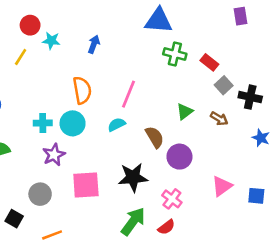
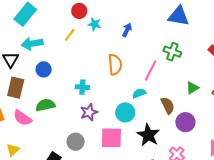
green cross: (175, 54) -> (172, 52), moved
cyan circle: (73, 123) -> (125, 112), moved
black star: (133, 177) -> (148, 135), turned 30

